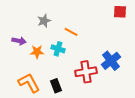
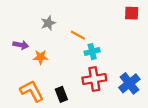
cyan cross: (58, 49) -> (92, 52), moved, turned -32
blue cross: (111, 61) -> (129, 83), moved

